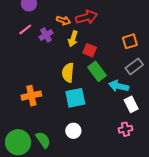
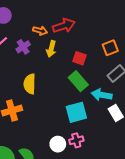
red square: (90, 50) -> (80, 58), moved
yellow semicircle: (68, 73) -> (30, 84), moved
cyan square: (75, 98) -> (76, 112), moved
pink cross: (125, 129) -> (76, 140), moved

